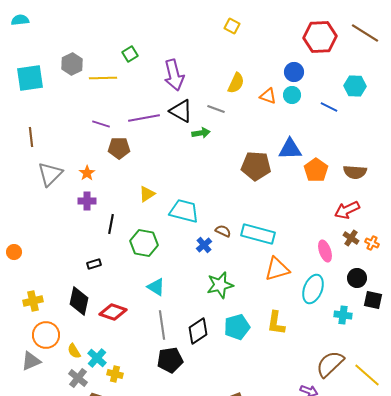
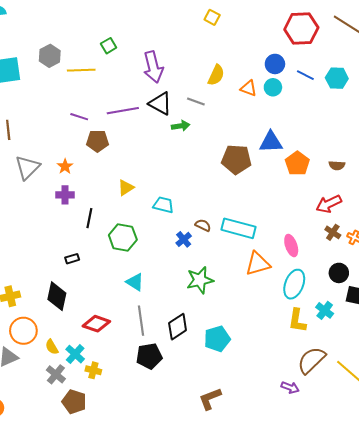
blue line: (329, 107) -> (305, 75), moved
brown semicircle: (355, 172) -> (337, 165), size x0.7
cyan trapezoid: (184, 211) -> (163, 205), size x0.7
pink ellipse: (325, 251) -> (291, 246), moved
red diamond: (113, 312) -> (96, 324), moved
cyan cross: (343, 315) -> (325, 310), turned 30
yellow L-shape: (276, 323) -> (297, 321), moved
cyan pentagon: (237, 327) -> (217, 339), moved

